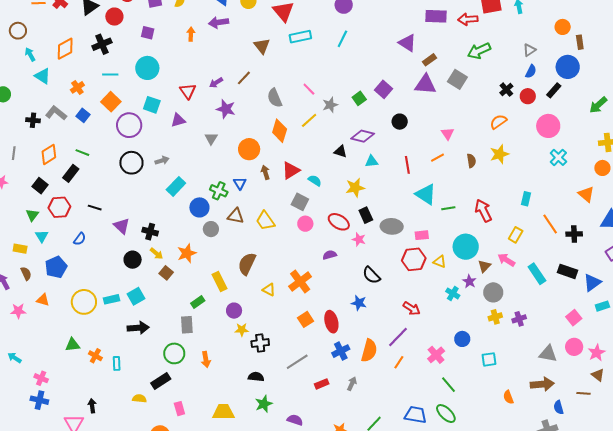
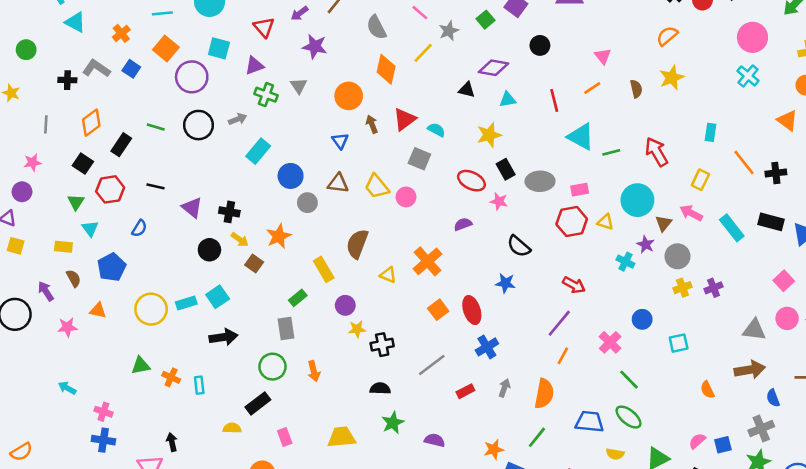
pink circle: (548, 126) -> (752, 37), moved
green line: (82, 153) -> (156, 127), moved
green cross: (219, 191) -> (266, 95), moved
pink circle: (305, 224) -> (406, 197), moved
orange semicircle: (369, 351) -> (544, 394), moved

